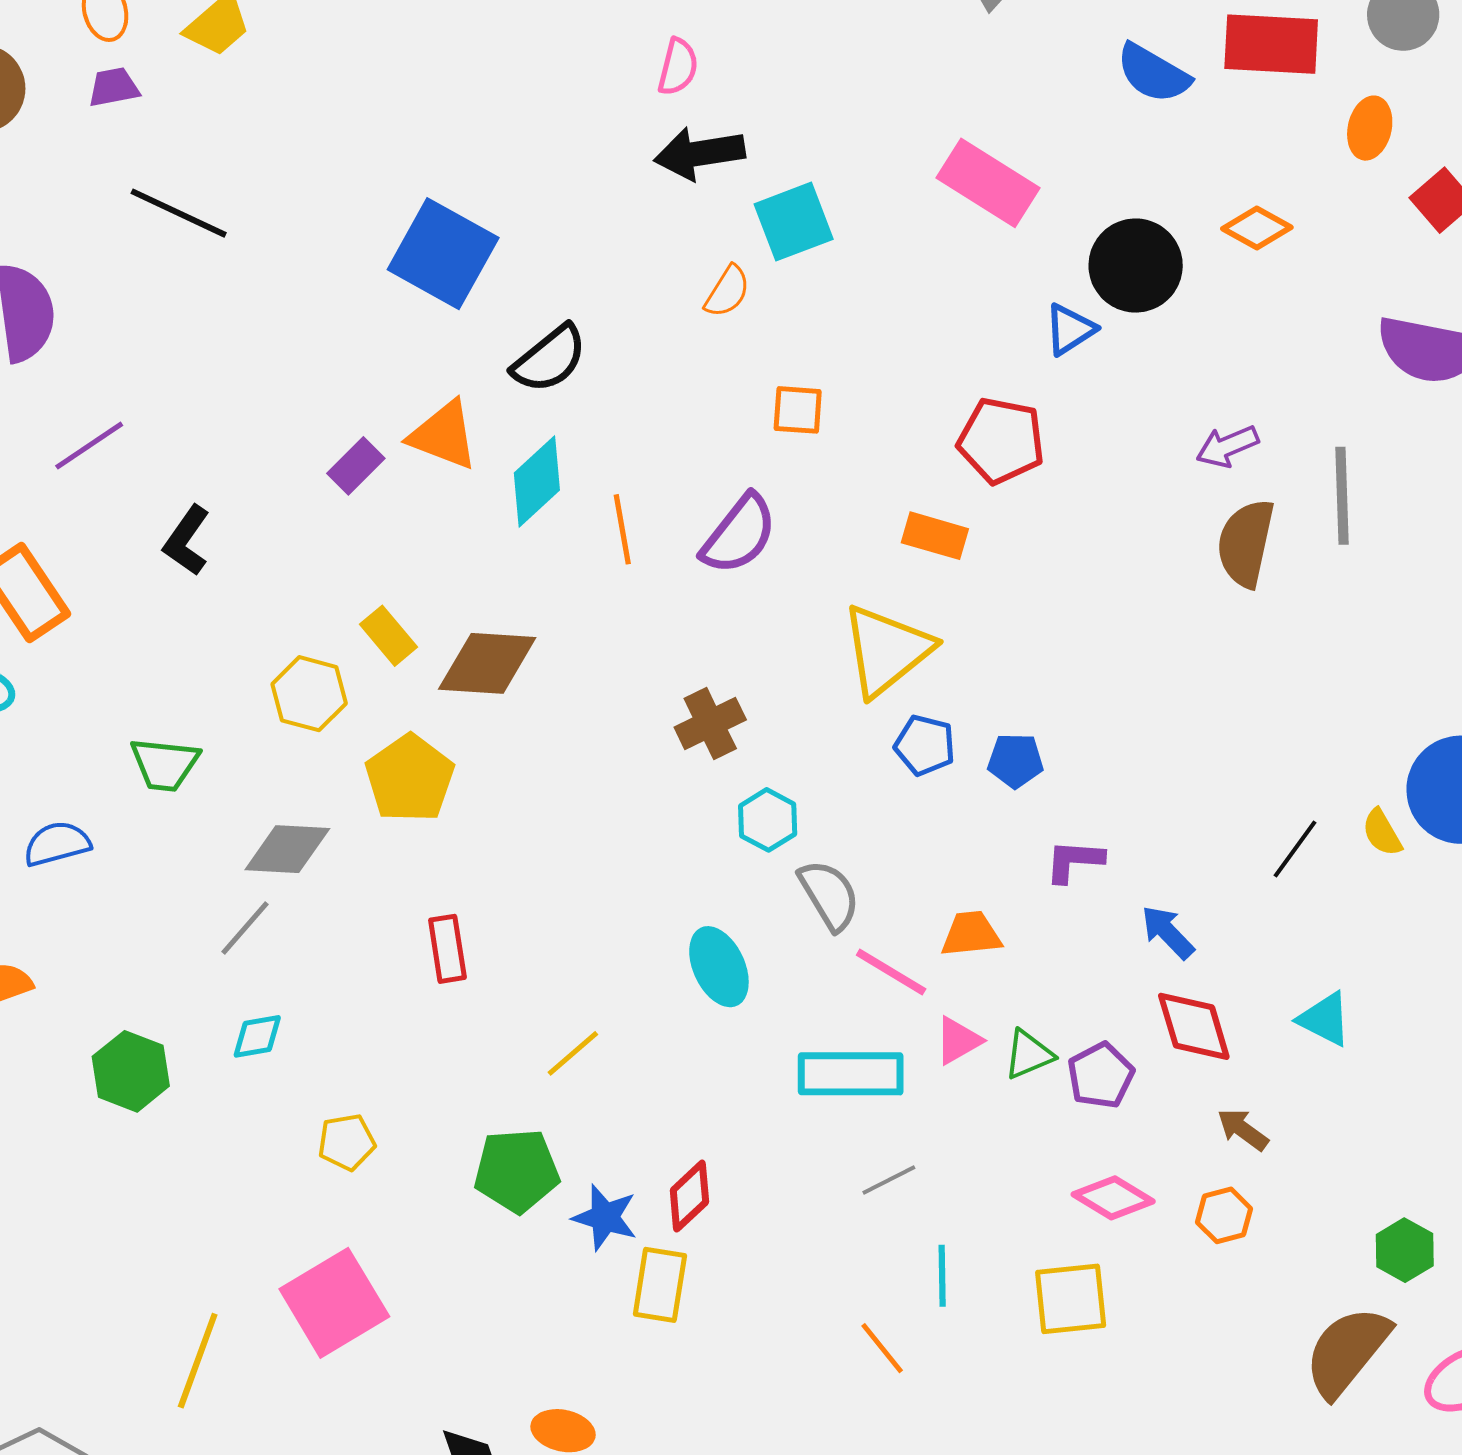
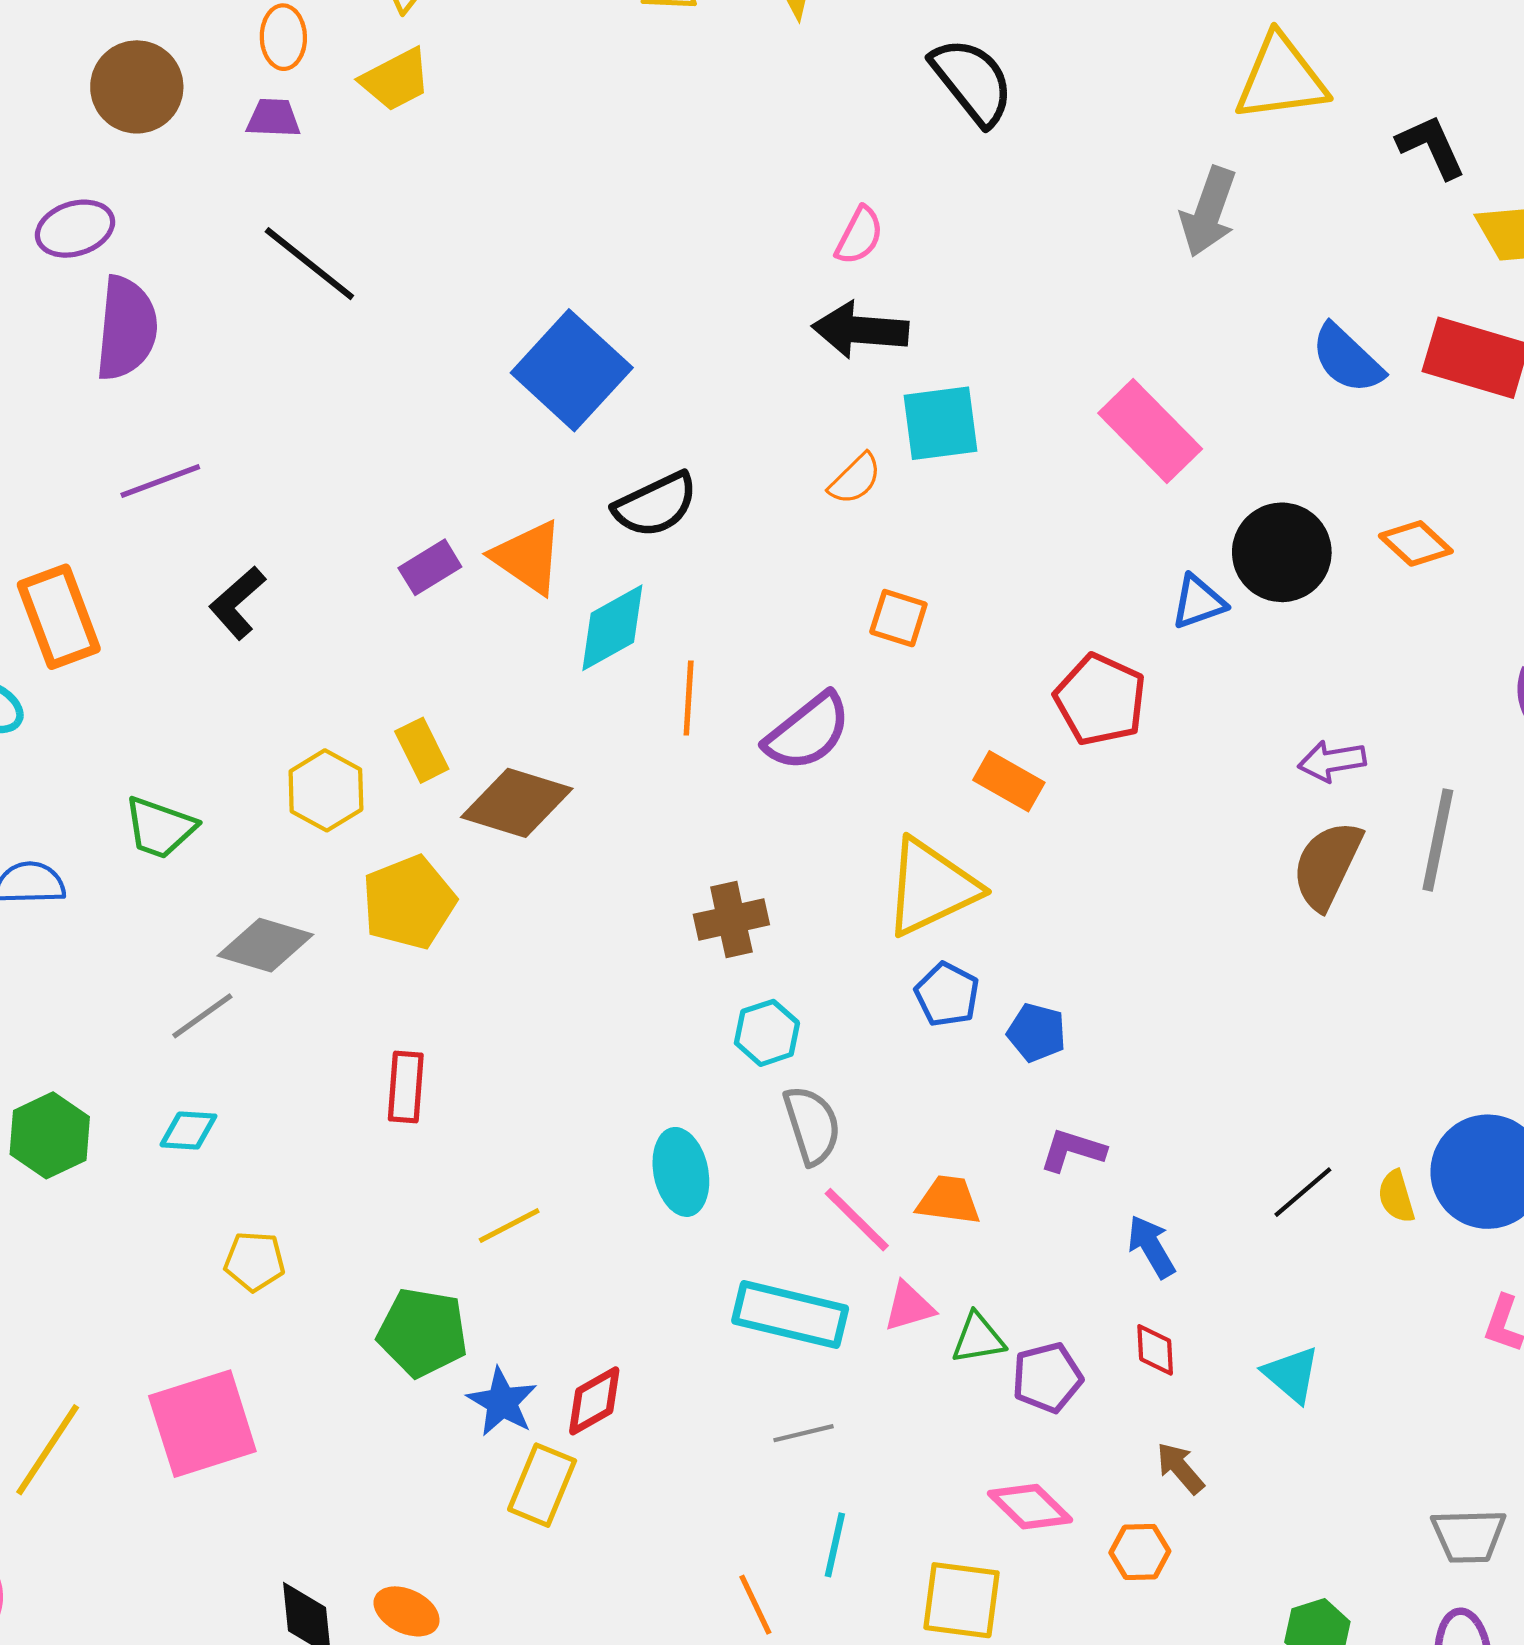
red diamond: (1194, 1026) -> (1155, 1350), size x0.6

